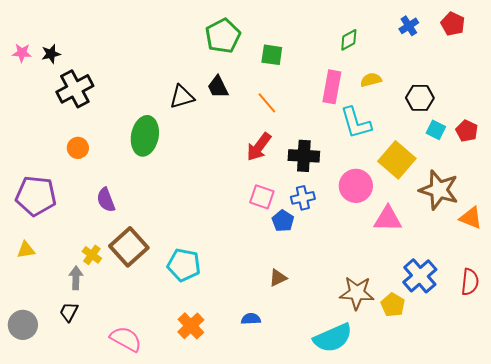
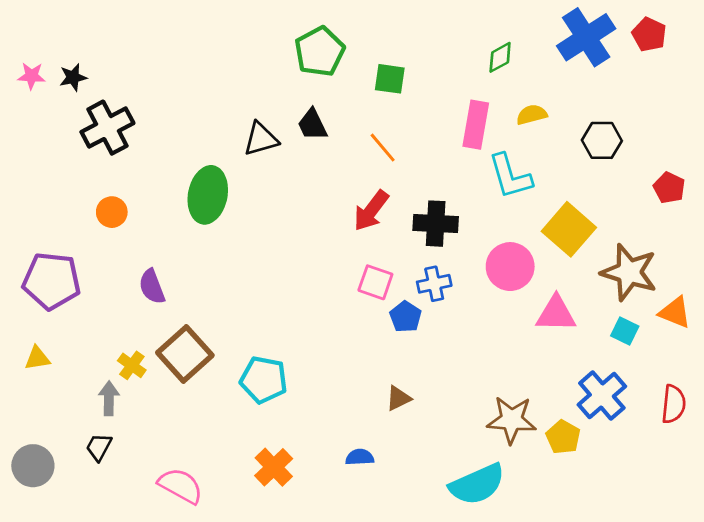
blue cross: (409, 26) -> (586, 37), size x2.0
cyan square: (436, 130) -> (625, 331), moved

